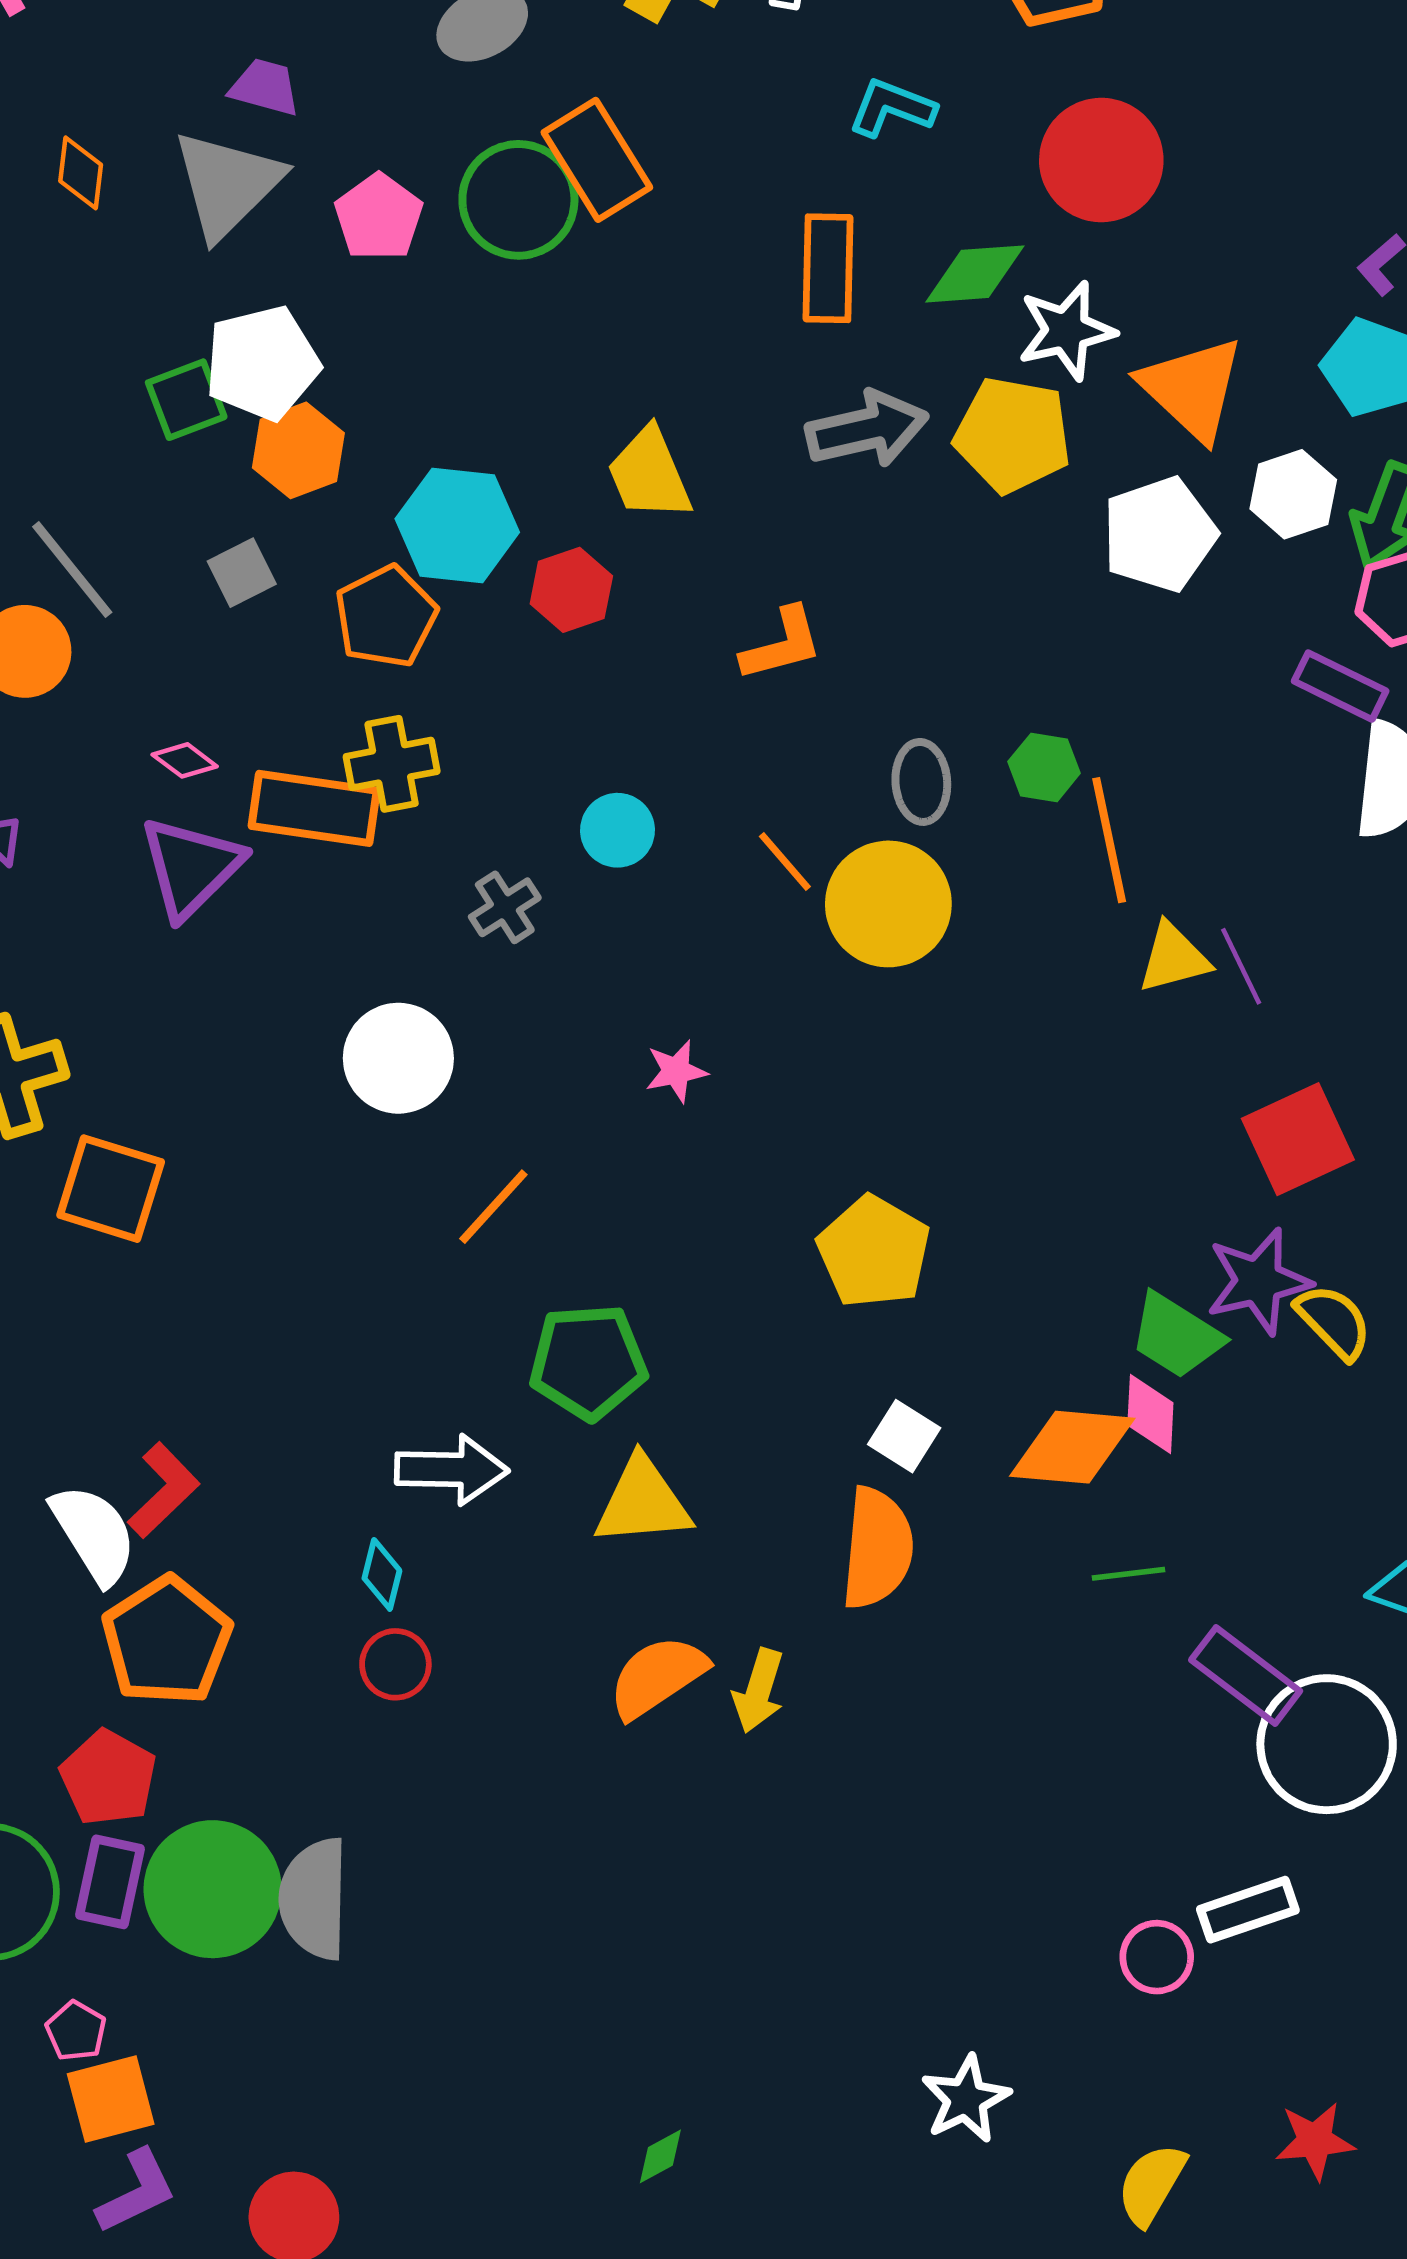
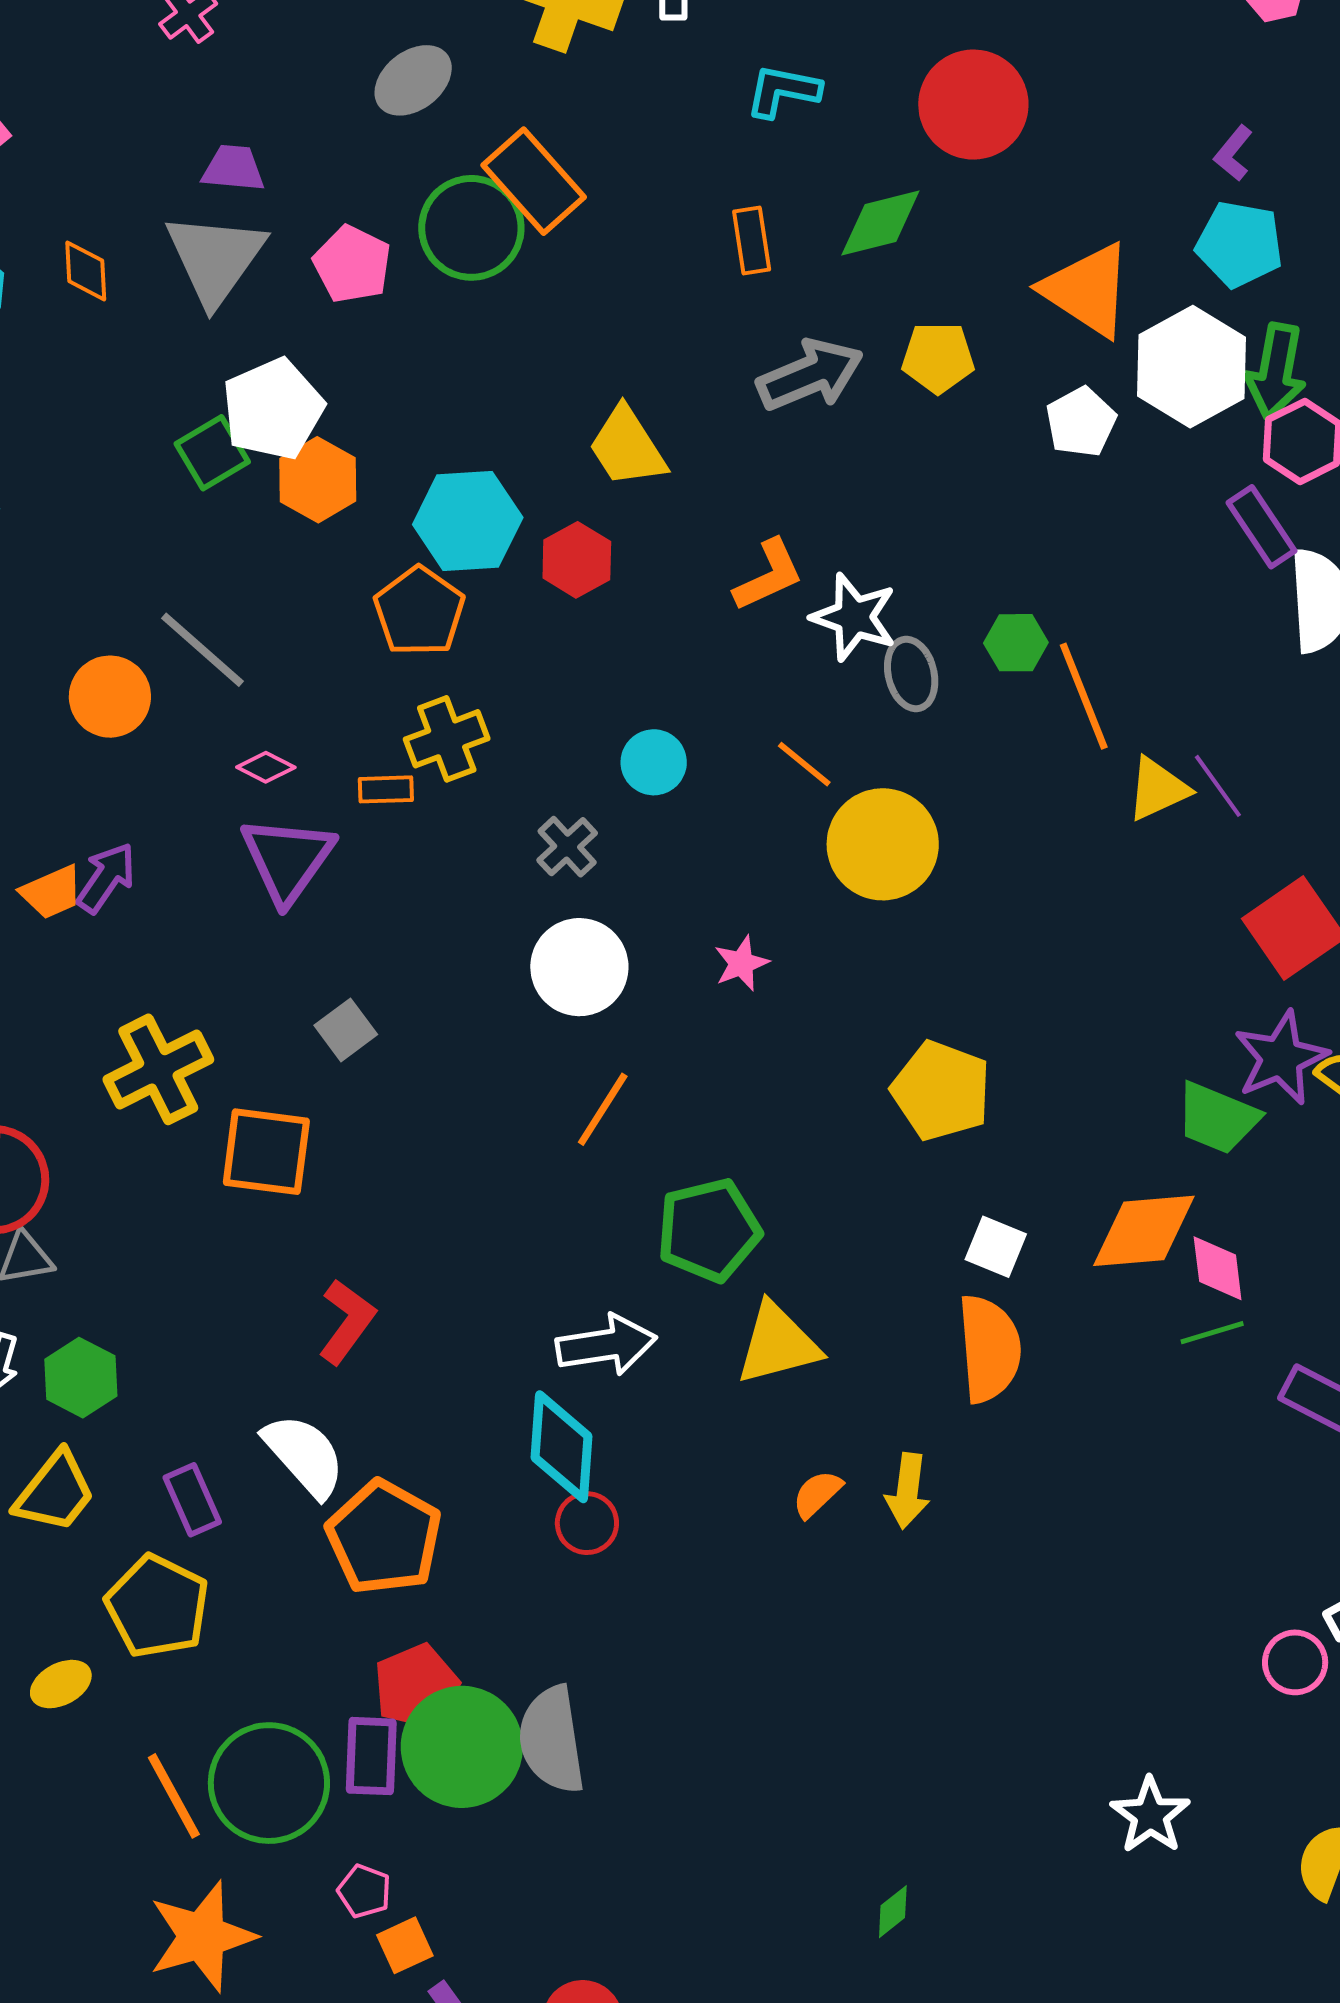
orange rectangle: (828, 268) -> (752, 240), size x0.7
white star: (1066, 331) -> (854, 617), moved, turned -30
yellow pentagon: (1013, 435) -> (938, 358), size x0.7
white hexagon: (1293, 494) -> (1191, 367), size x1.5
white pentagon: (1159, 534) -> (1081, 422), size x0.7
gray line: (72, 570) -> (203, 650), moved
gray square: (242, 573) -> (346, 1030), moved
purple rectangle: (1340, 686) -> (1262, 527), turned 40
orange rectangle: (314, 808) -> (386, 789), size x0.5
yellow circle: (888, 904) -> (883, 844), moved
white circle: (398, 1058) -> (579, 967), moved
pink diamond: (1150, 1414) -> (1218, 1268), moved
red L-shape: (163, 1490) -> (347, 1321), moved
cyan diamond: (382, 1574) -> (562, 1447), size x1.8
orange semicircle: (657, 1677) -> (817, 1494), size x0.6
red pentagon: (108, 1778) -> (416, 1686), moved, turned 30
orange square: (111, 2099) -> (405, 1945), size x0.7

